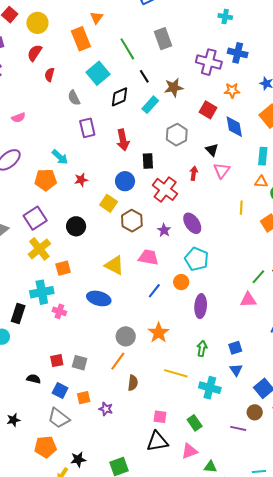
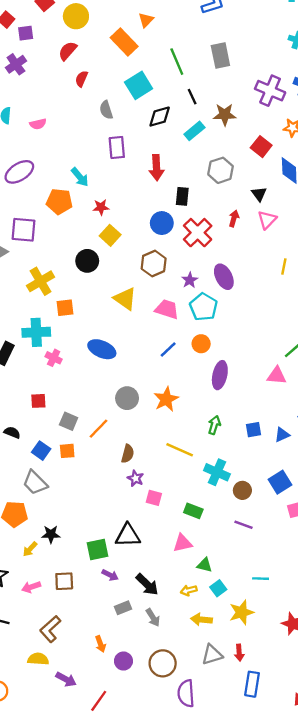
orange rectangle: (81, 39) -> (124, 42), turned -30
blue circle: (125, 181) -> (162, 223), moved
yellow square: (109, 203) -> (110, 235), moved
purple square: (35, 218) -> (24, 230), moved, turned 30
cyan pentagon: (196, 259) -> (203, 307), moved
yellow triangle: (114, 265) -> (125, 299), moved
red square: (57, 361) -> (38, 401), moved
orange line: (118, 361) -> (98, 429), moved
blue triangle: (236, 370) -> (282, 435), moved, turned 32
orange square: (84, 398) -> (67, 451), moved
purple star: (106, 409) -> (135, 478), moved
brown circle: (255, 412) -> (242, 490), moved
green rectangle: (195, 423) -> (193, 511), turned -42
black triangle: (157, 442) -> (128, 535), moved

